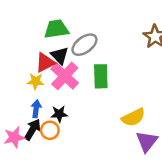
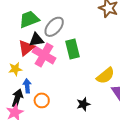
black triangle: (60, 55) -> (36, 40), turned -42
yellow star: (36, 81) -> (15, 69), moved
black star: (59, 114) -> (83, 104), moved
black arrow: (33, 130) -> (17, 98), moved

